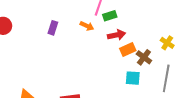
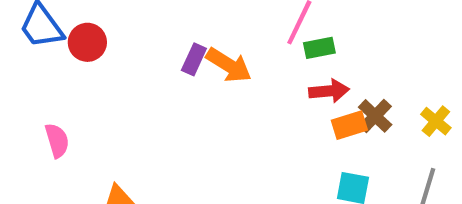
orange arrow: (87, 26) -> (229, 65), moved, size x1.5
brown cross: (144, 57) -> (375, 116), moved

